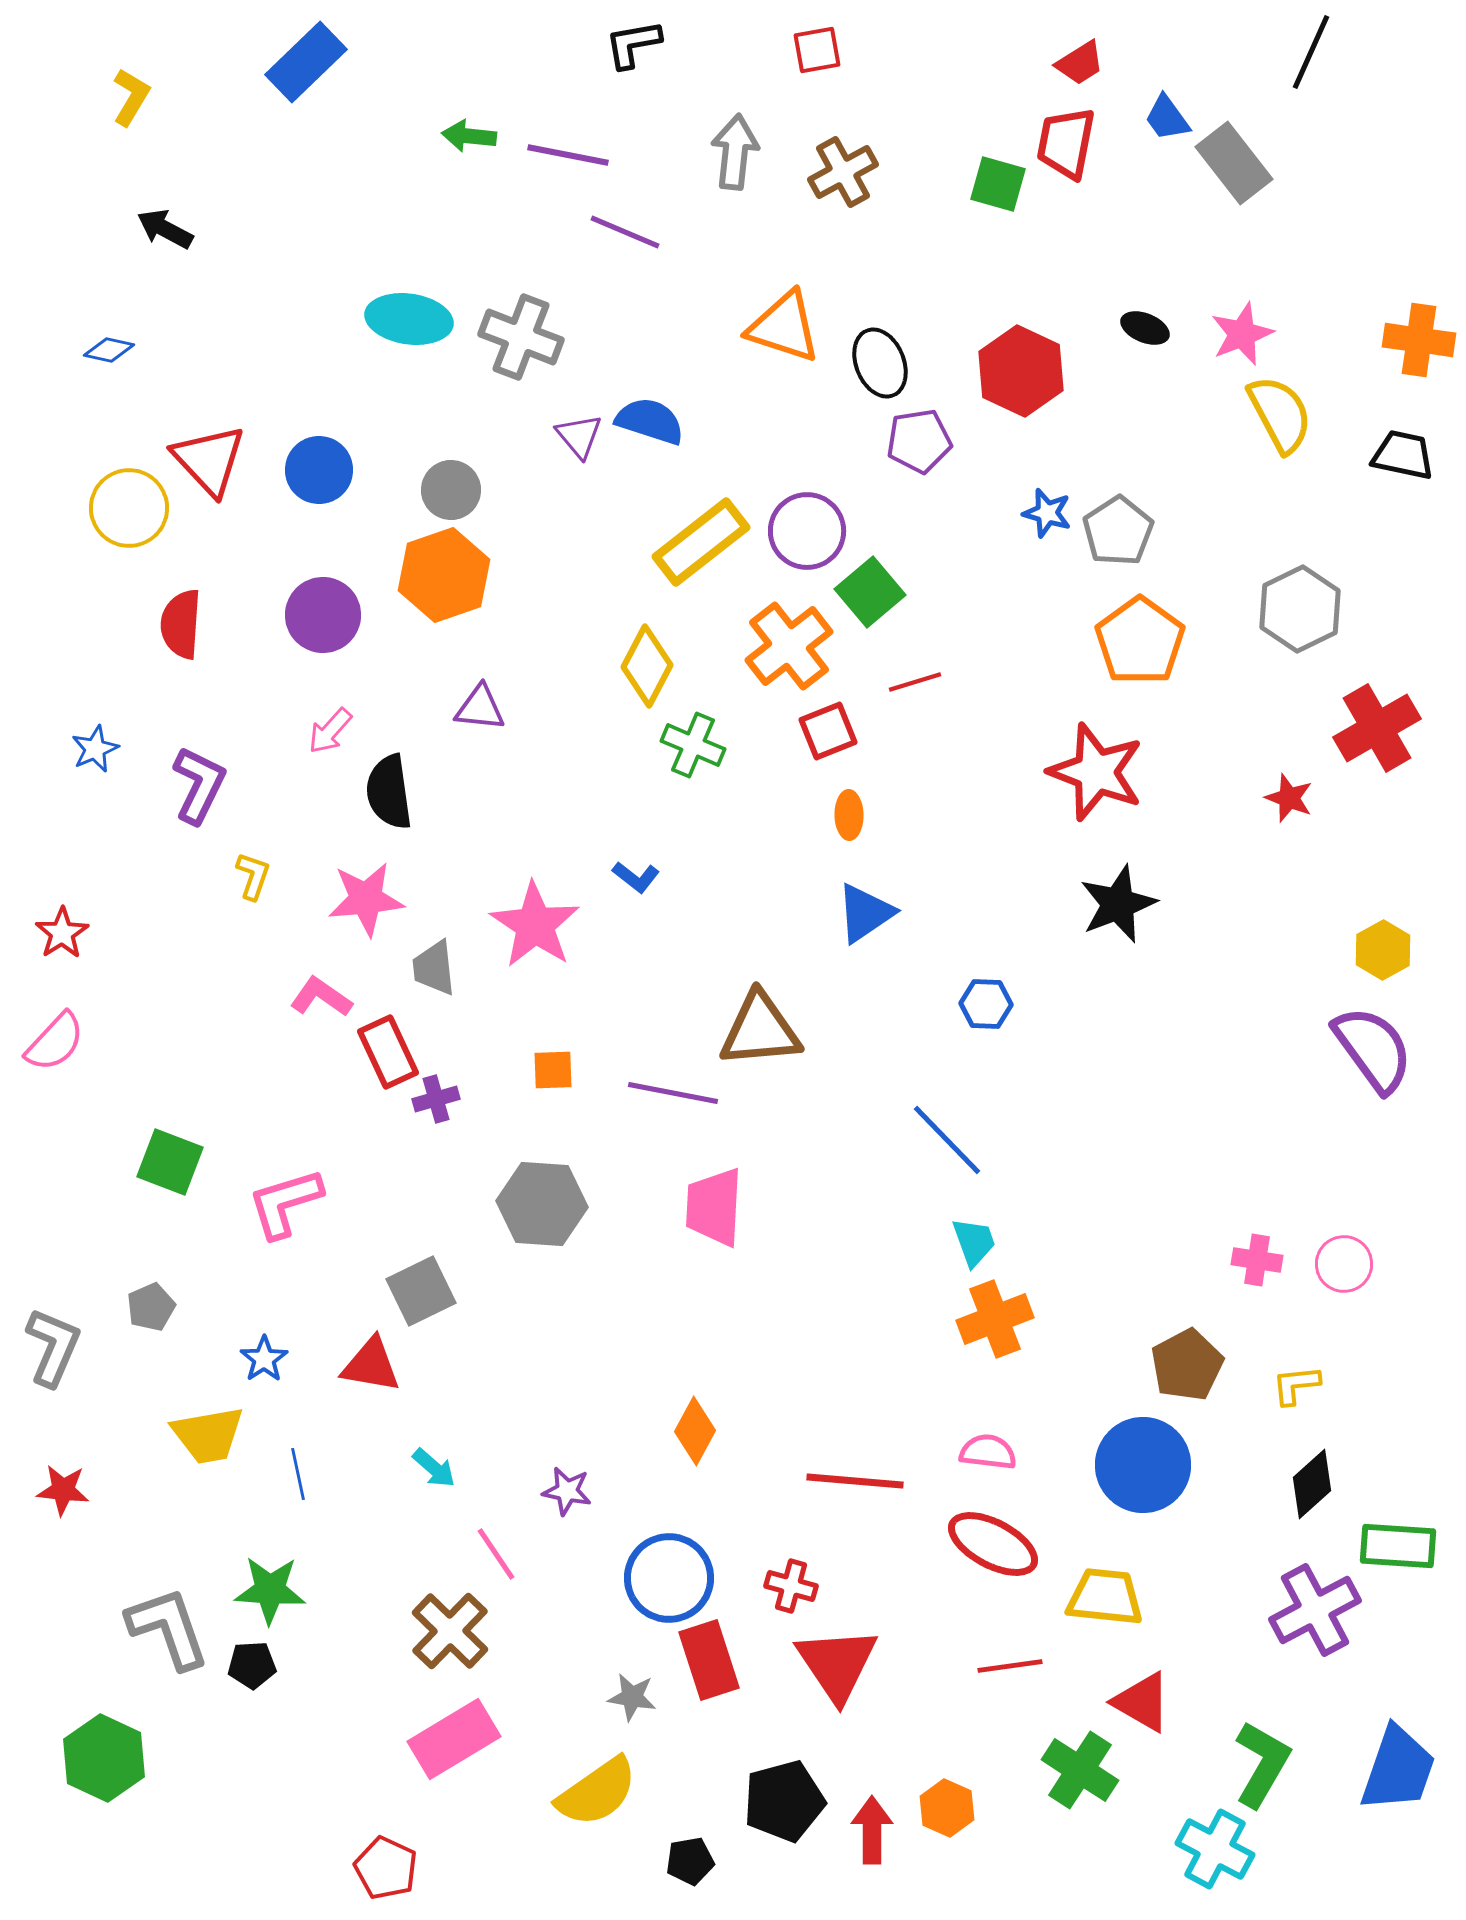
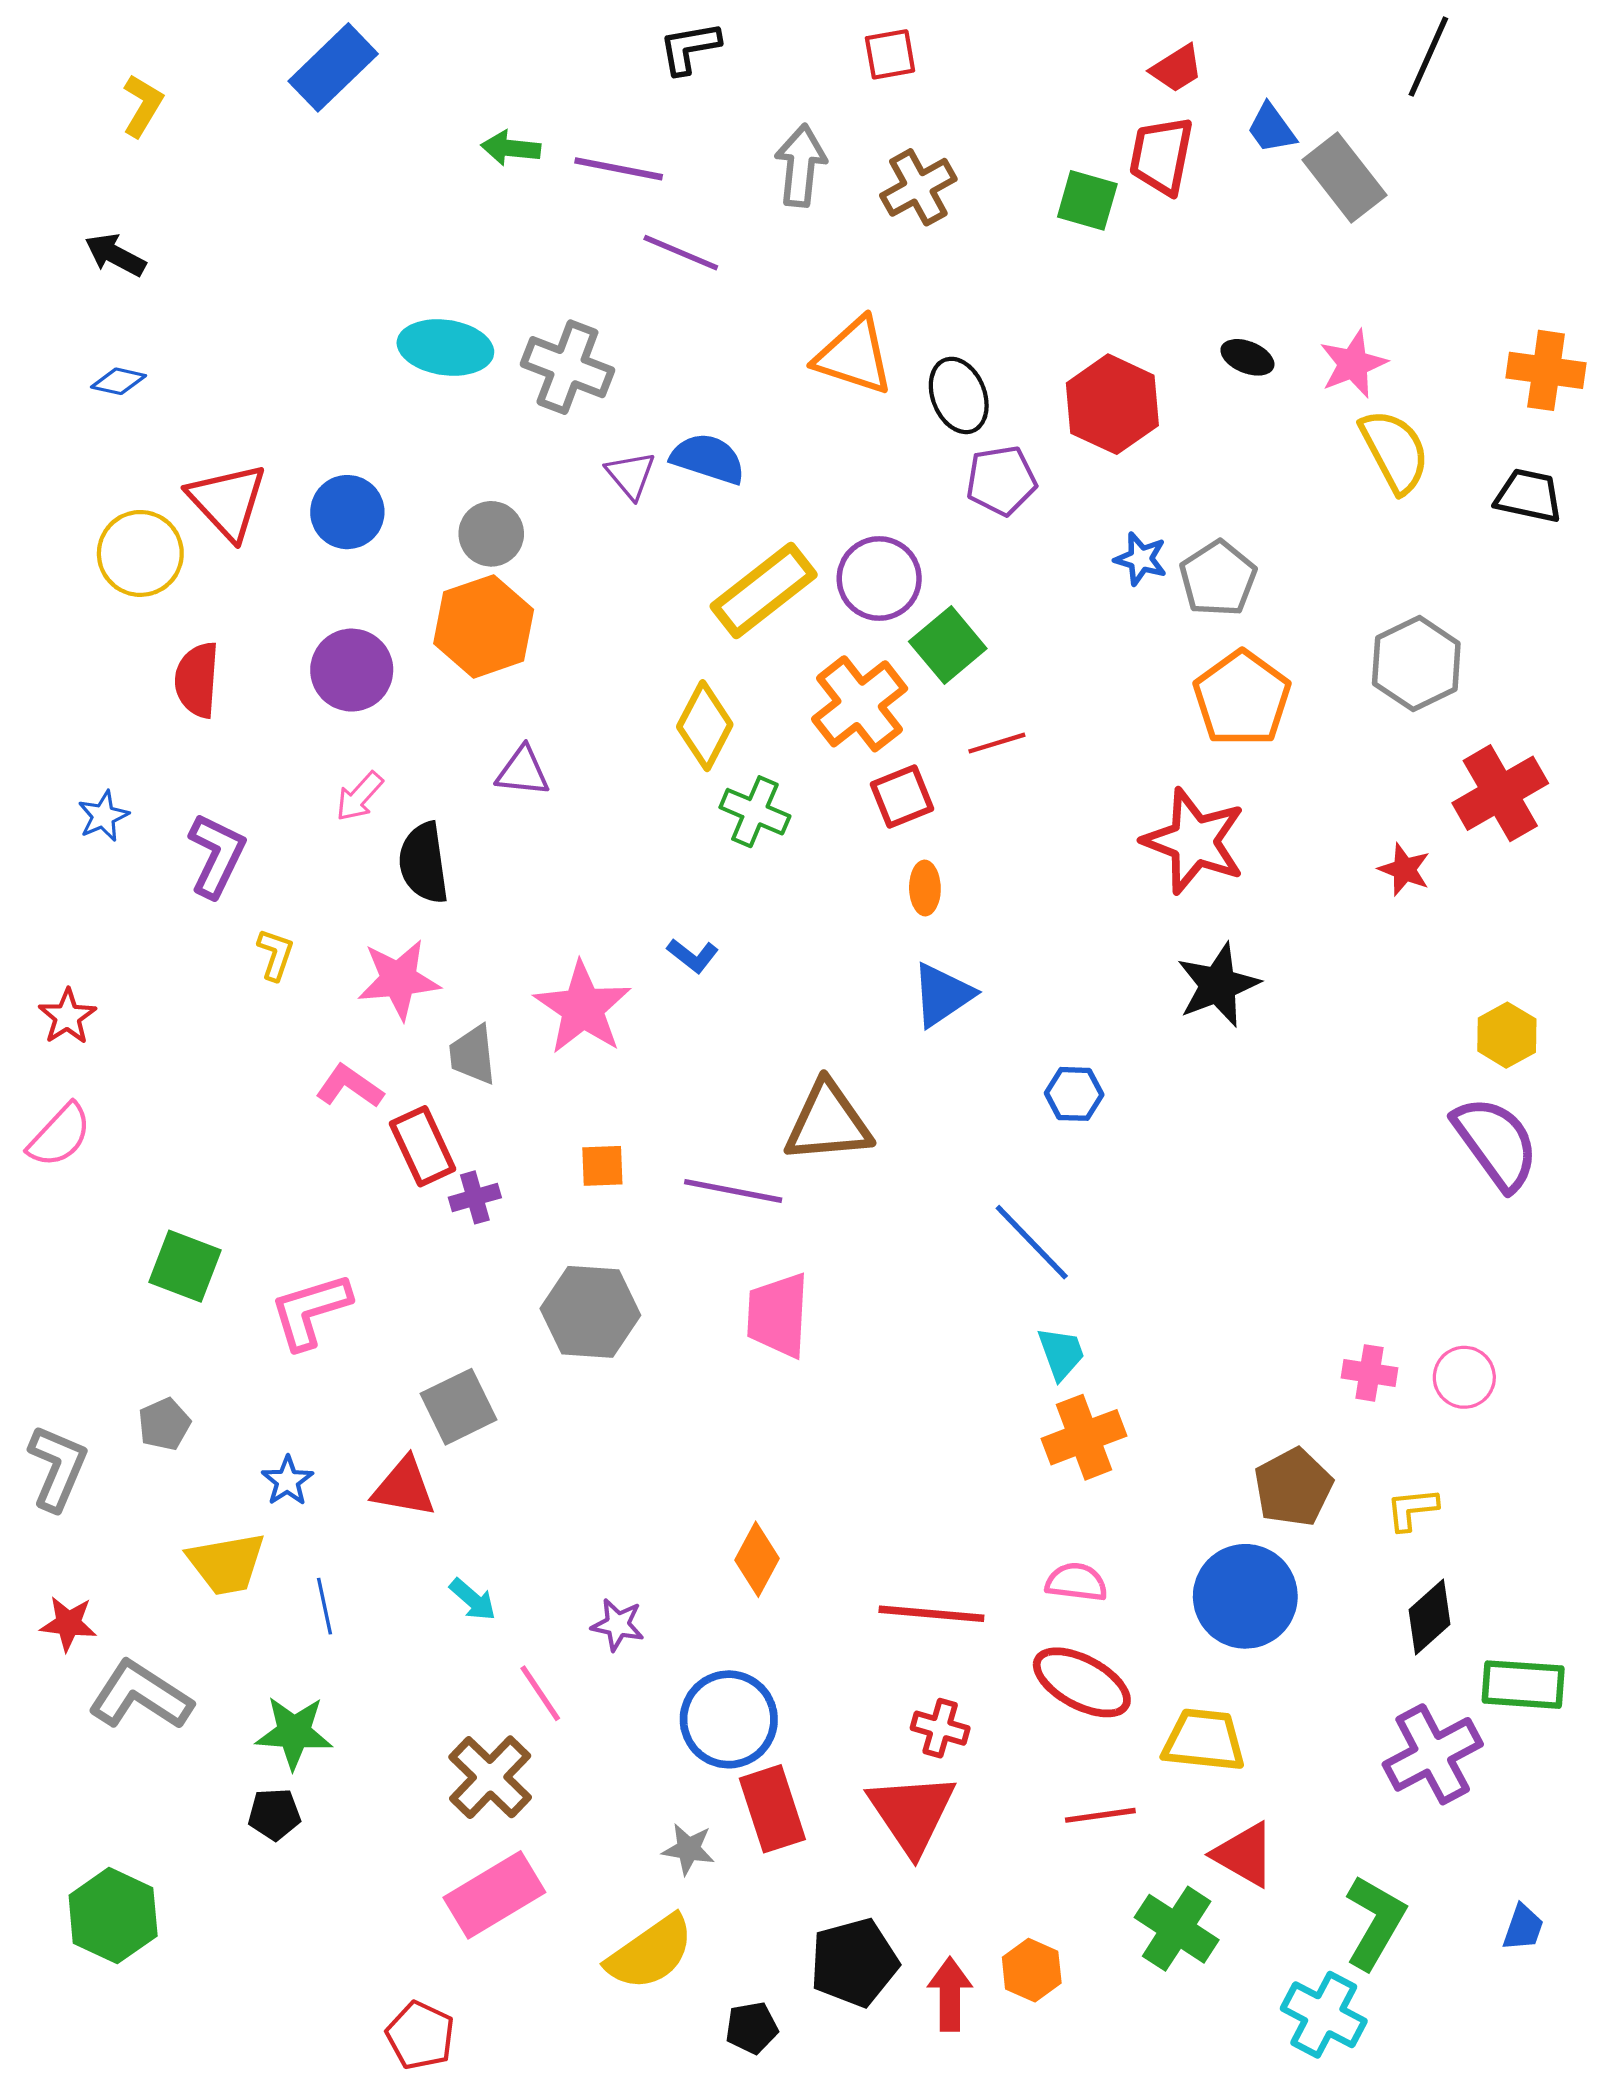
black arrow: (165, 229) -> (115, 255), moved
red cross: (791, 1586) -> (940, 1728), moved
gray L-shape: (168, 1628) -> (140, 1695), moved, turned -38
blue trapezoid: (1398, 1769) -> (1523, 1928), size x0.5

